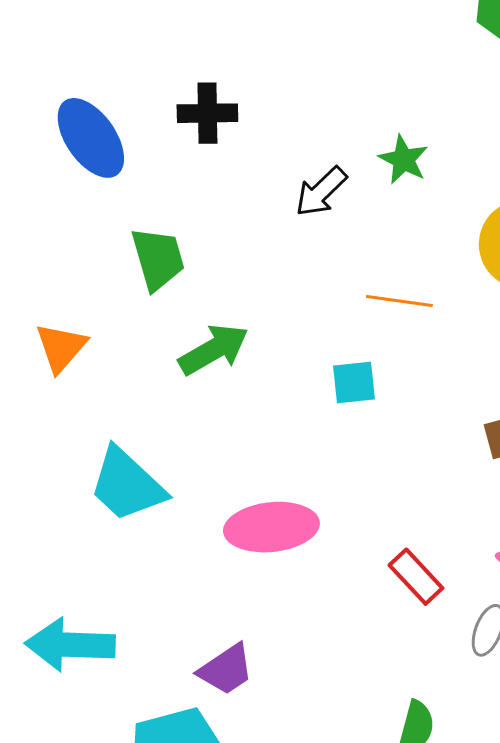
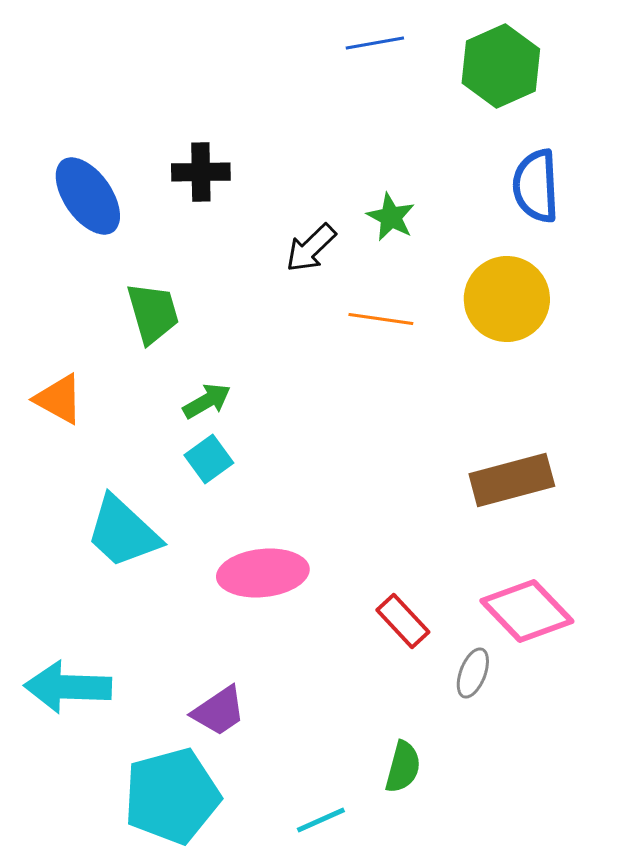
orange line: (399, 301) -> (381, 319), moved
orange triangle: (61, 347) -> (59, 399), turned -42
green arrow: (214, 350) -> (207, 401), size x0.7
cyan square: (354, 383) -> (209, 459), moved, turned -30

